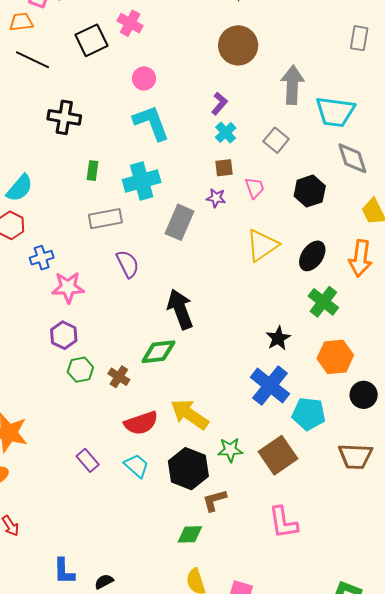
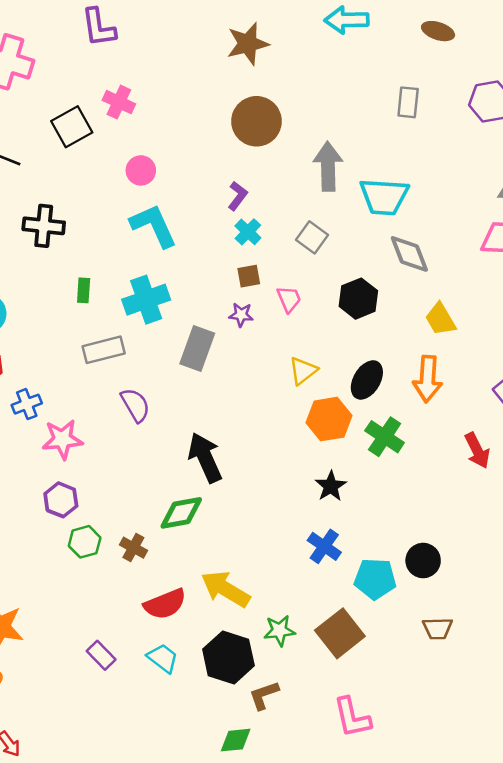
yellow triangle: (262, 245) -> (303, 371), size x0.7
orange hexagon: (335, 357) -> (329, 419), moved
blue cross: (270, 386) -> (324, 546), size x0.7
black circle: (364, 395) -> (423, 561), moved
brown trapezoid: (355, 456) -> (438, 628), size x0.7

